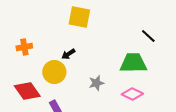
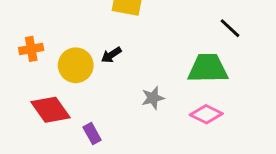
orange cross: (24, 47) -> (31, 49), moved
yellow circle: (54, 72) -> (76, 65), moved

